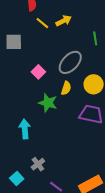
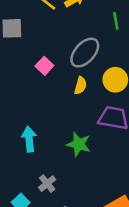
green star: (48, 103) -> (79, 144), moved

